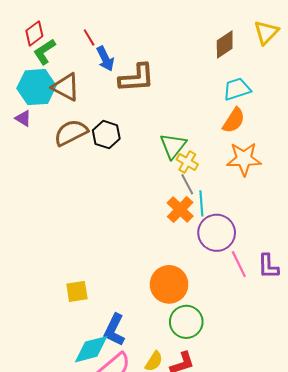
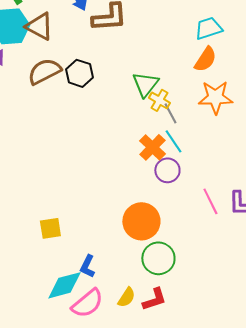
gray line: (187, 184) -> (170, 113), moved
cyan line: (201, 203) -> (173, 141), turned -30
purple circle: (217, 233) -> (167, 170), moved, size x0.7
blue L-shape: (114, 330) -> (87, 266), size x0.7

